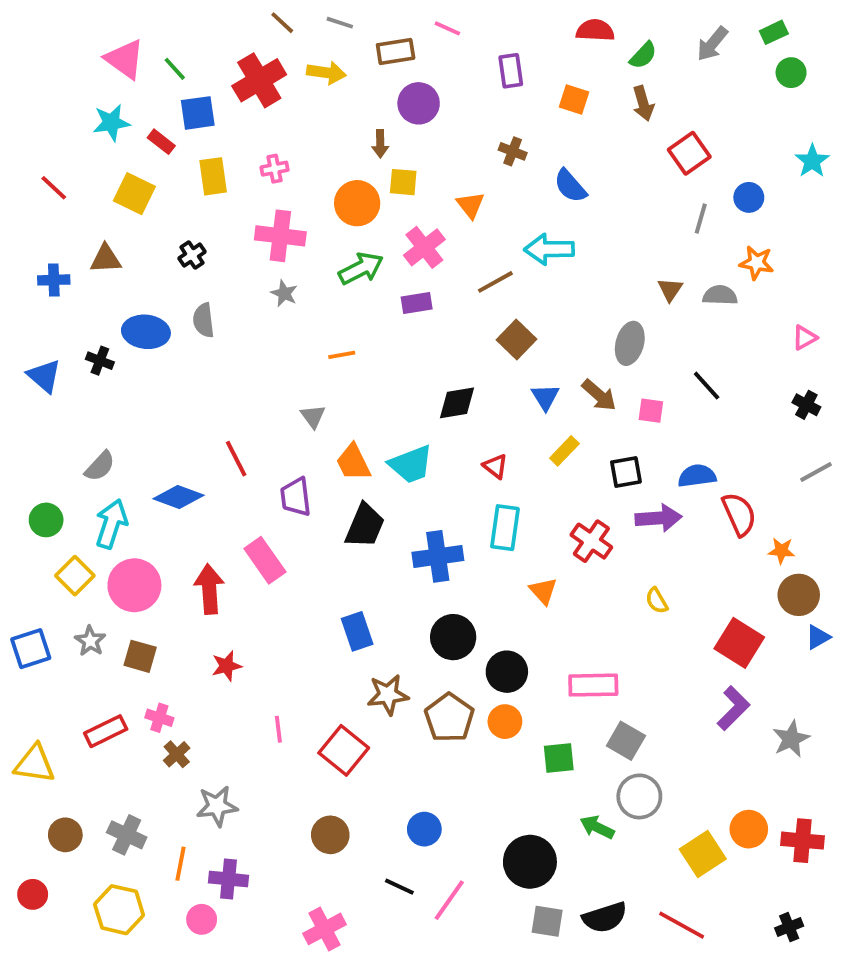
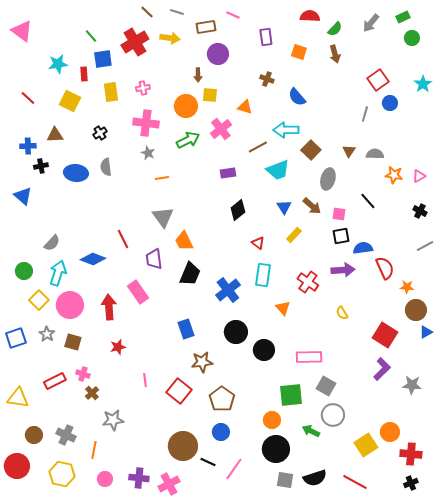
pink triangle: (125, 59) -> (22, 31), moved
red rectangle: (161, 142) -> (84, 74), turned 48
red square: (689, 153) -> (378, 80), moved
orange triangle: (470, 205) -> (245, 107), turned -35
orange star: (756, 263) -> (394, 175), moved
purple rectangle: (417, 303) -> (228, 173), moved
brown square: (516, 340) -> (311, 150), moved
orange line: (342, 355) -> (162, 178), moved
black cross: (100, 361) -> (41, 166), moved, turned -32
black diamond: (457, 403) -> (238, 210), turned -30
gray triangle: (313, 416) -> (163, 217), size x1.6
cyan trapezoid: (411, 464) -> (278, 170), moved
black square: (626, 472) -> (341, 236), moved
blue cross: (438, 556) -> (228, 290), turned -30
brown pentagon: (449, 718) -> (222, 399), moved
orange circle: (505, 722) -> (272, 420), moved
gray star: (791, 739) -> (412, 385), turned 30
green square: (559, 758) -> (291, 395), size x1.4
brown circle: (330, 835) -> (183, 446), moved, size x1.5
red cross: (803, 841) -> (411, 454), moved
purple cross: (228, 879) -> (139, 478), moved
red circle: (33, 894) -> (17, 466), size x1.6

